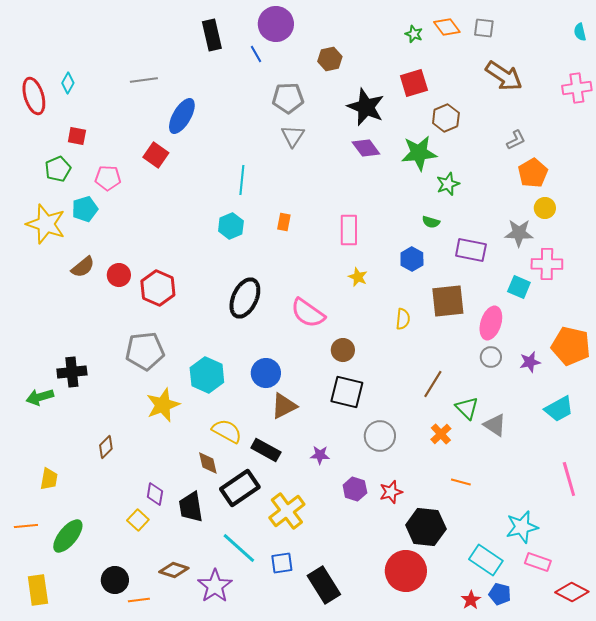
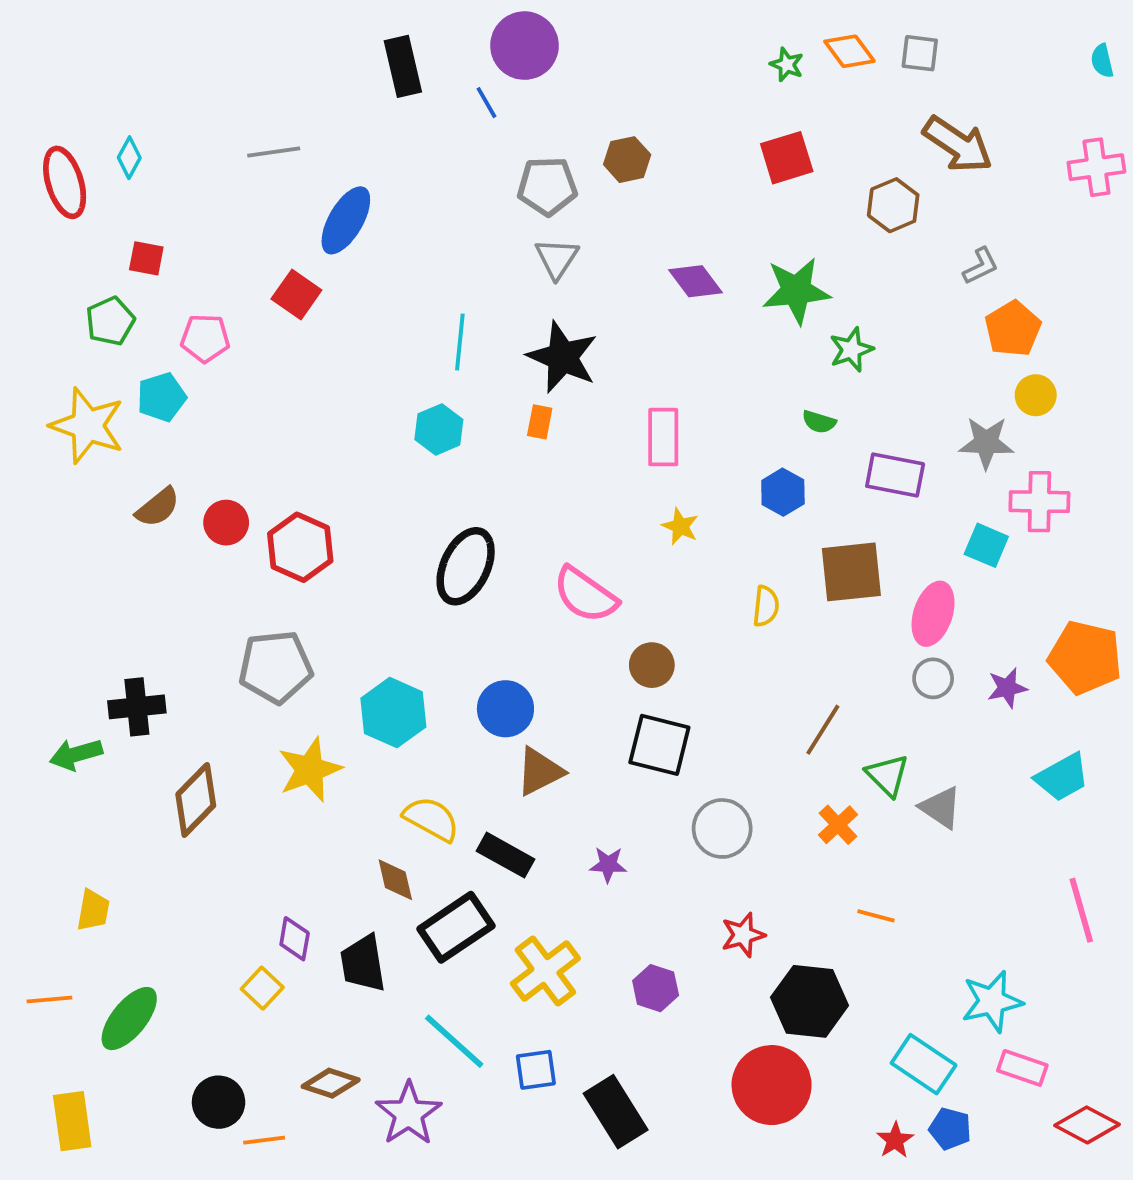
brown hexagon: (330, 59) -> (627, 160), moved
black star: (366, 107) -> (562, 357), moved
brown hexagon: (446, 118) -> (893, 205), moved
brown diamond: (106, 447) -> (196, 800), moved, size x1.6
purple hexagon: (355, 489) -> (656, 988), moved

